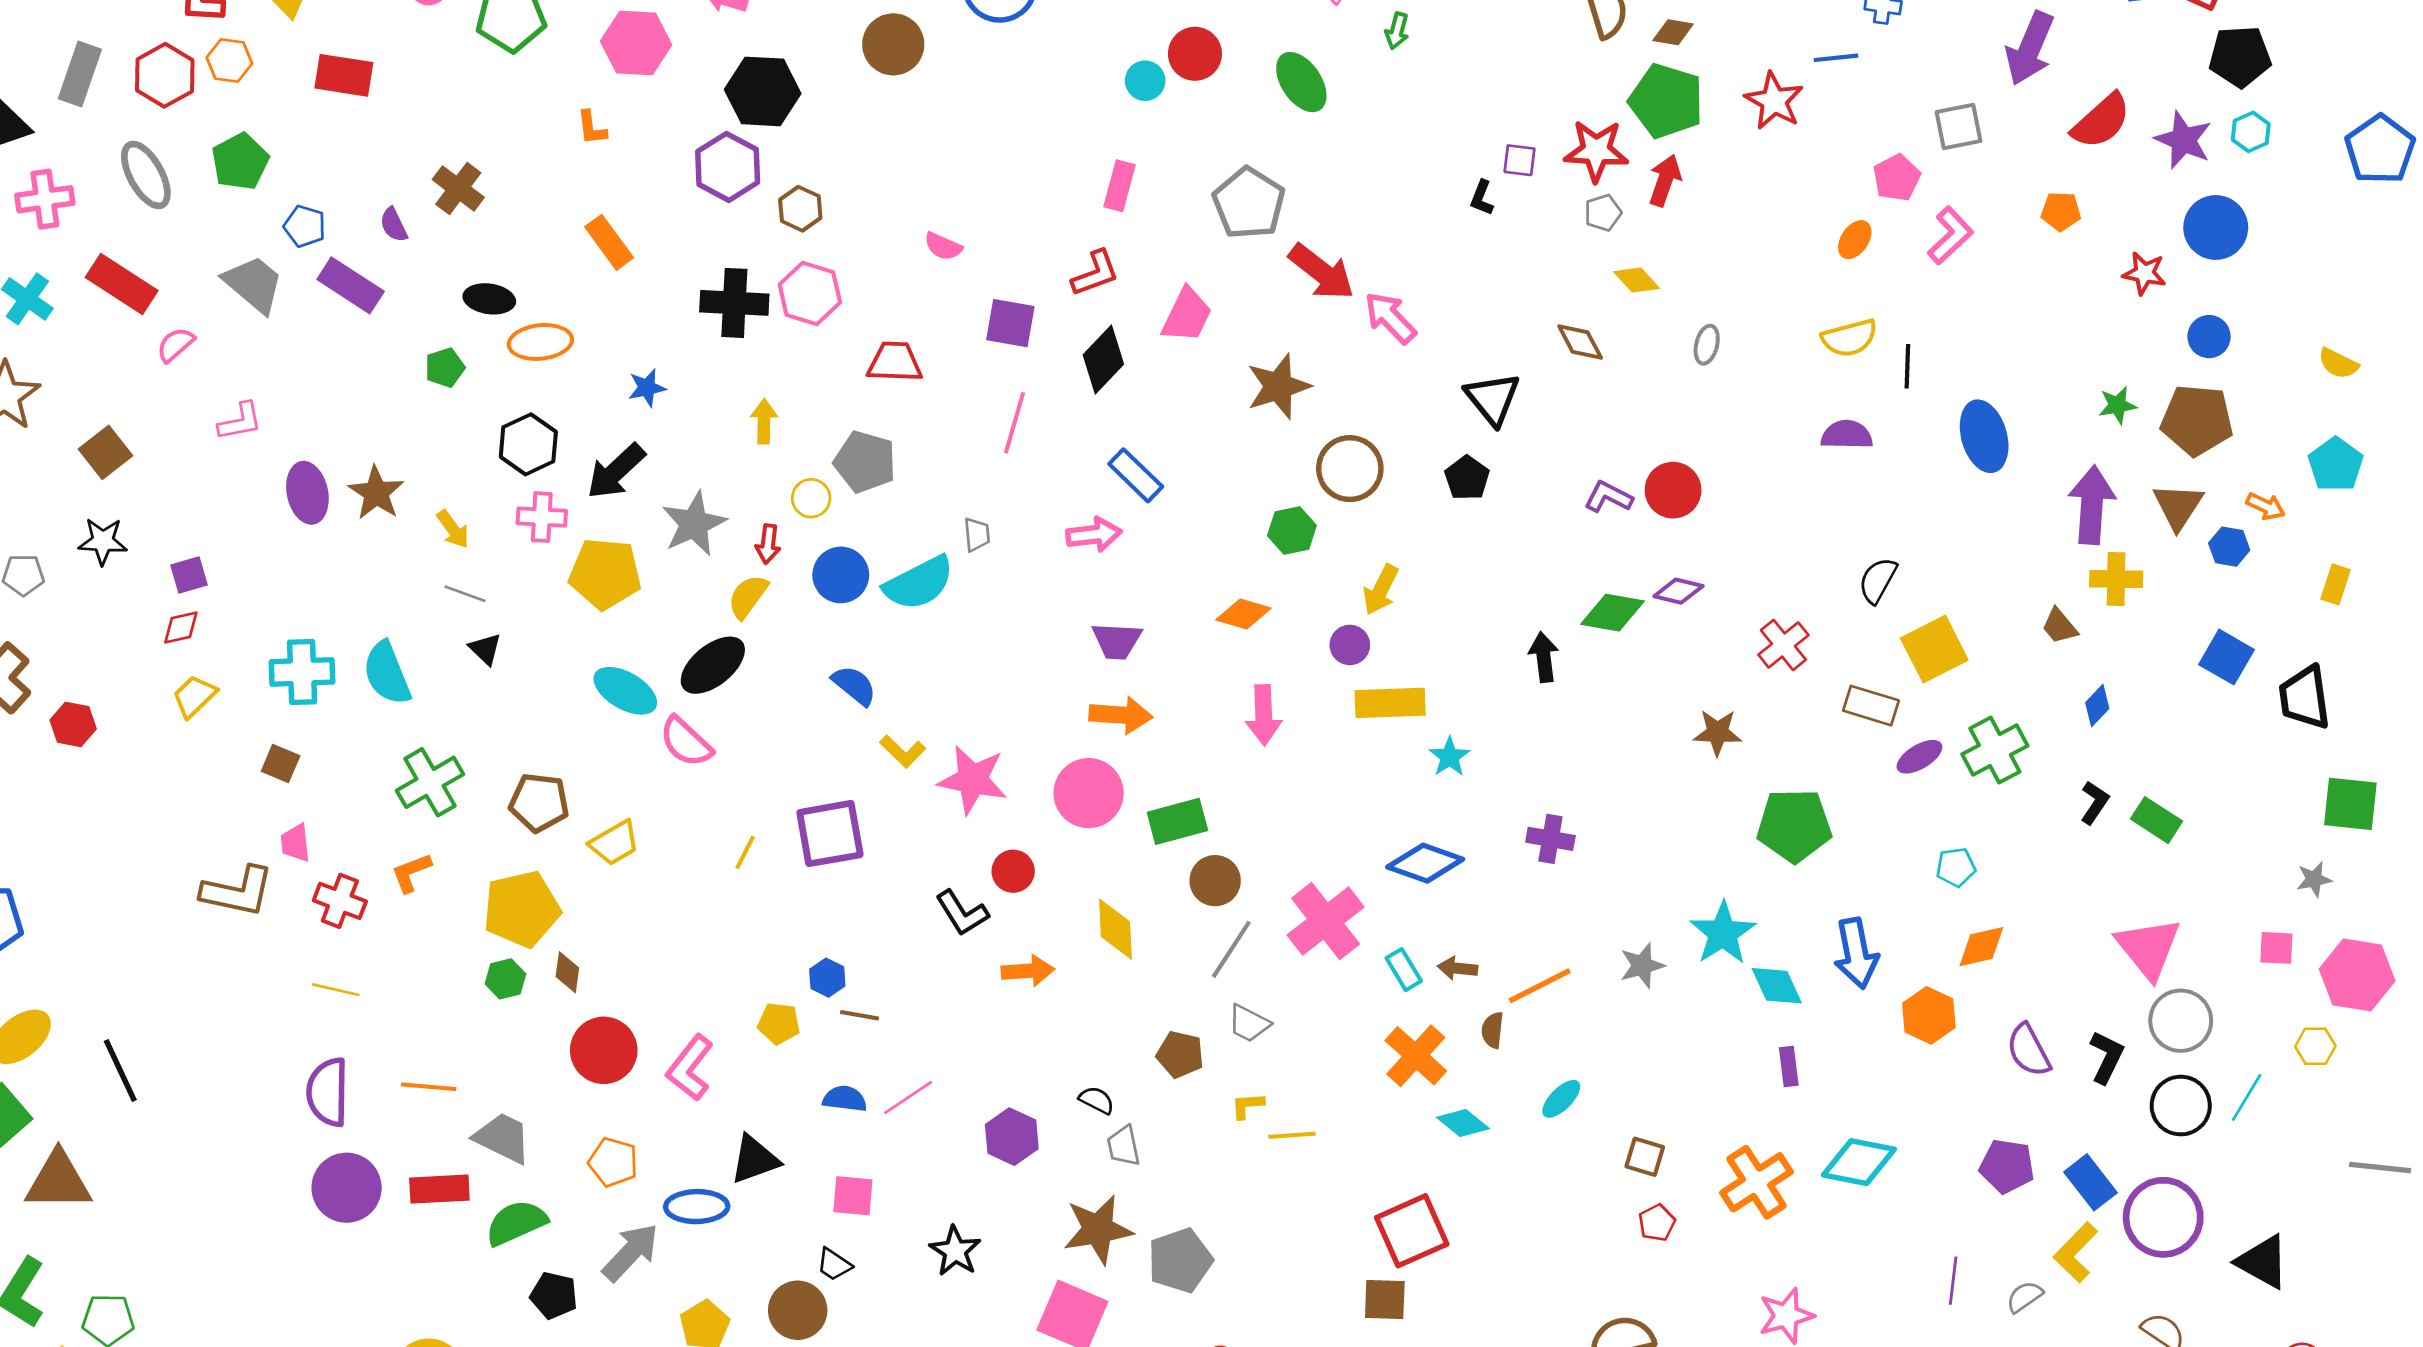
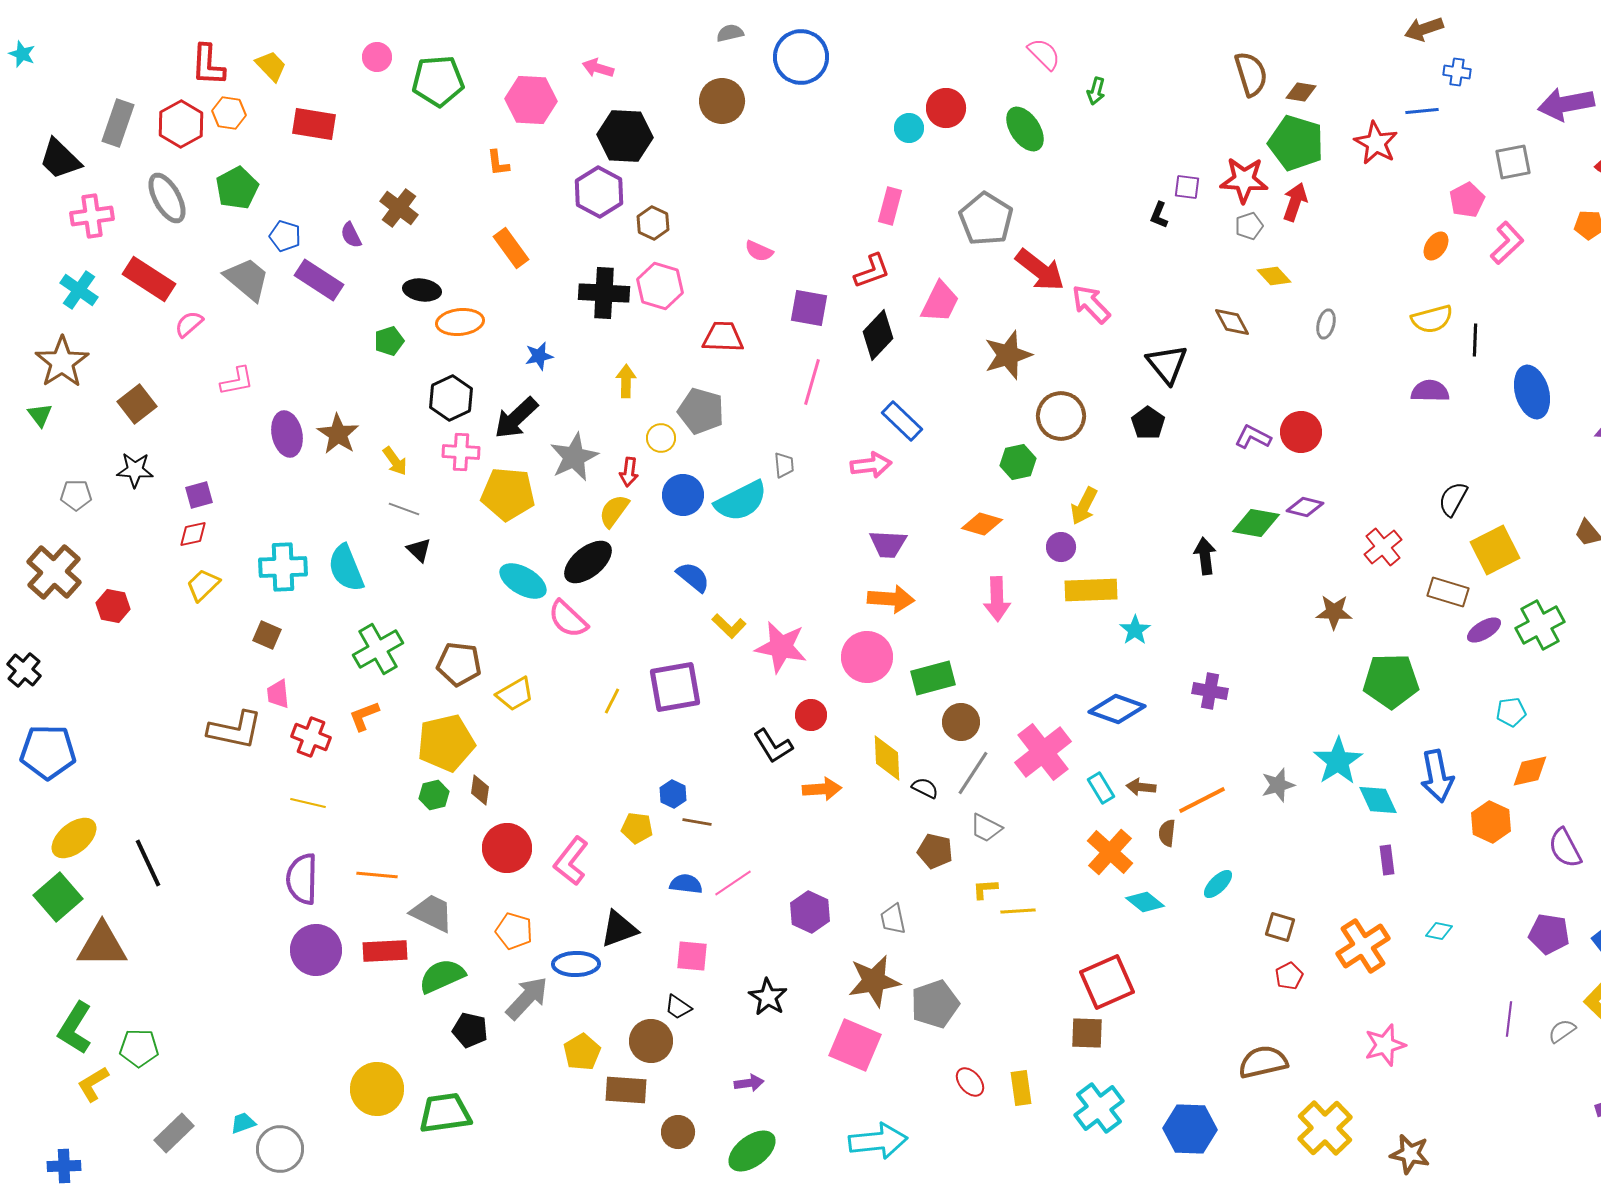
purple arrow: (2030, 48) -> (1566, 104), turned 56
black semicircle: (1097, 1100) -> (925, 788), moved
cyan diamond: (1859, 1162) -> (1439, 931), size x0.5

